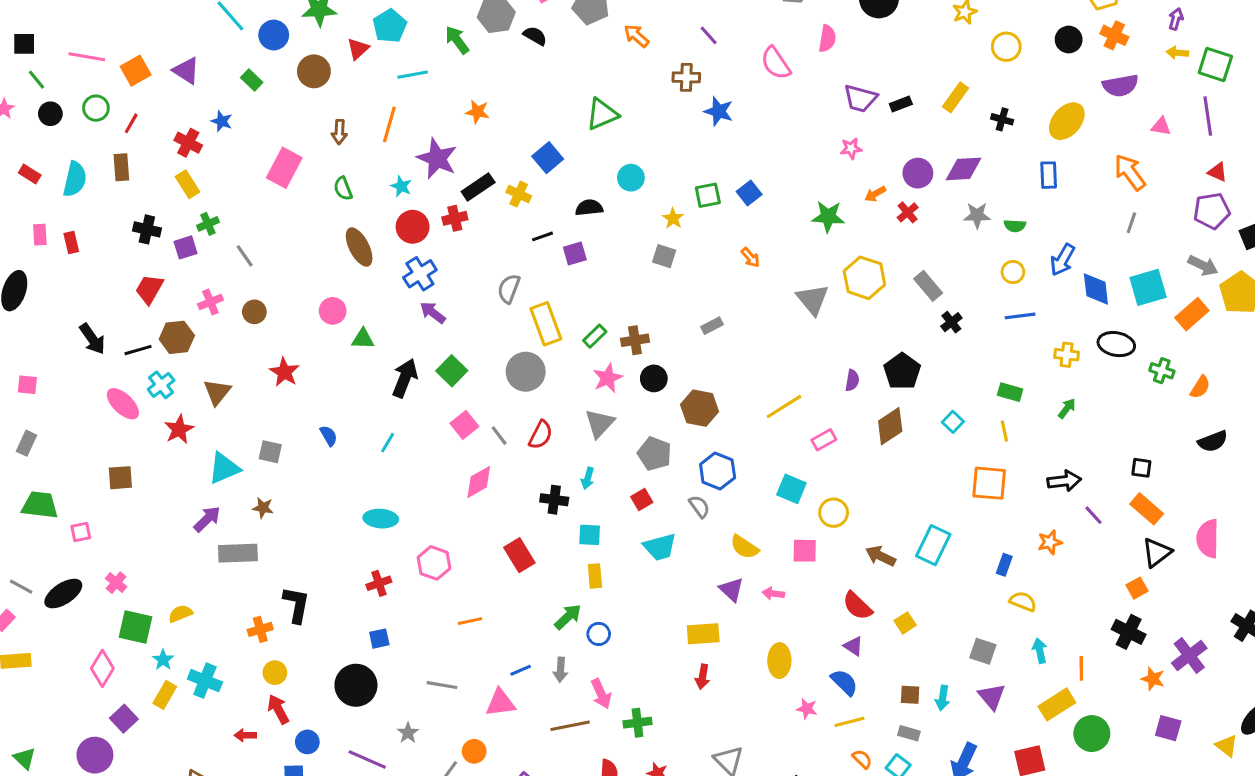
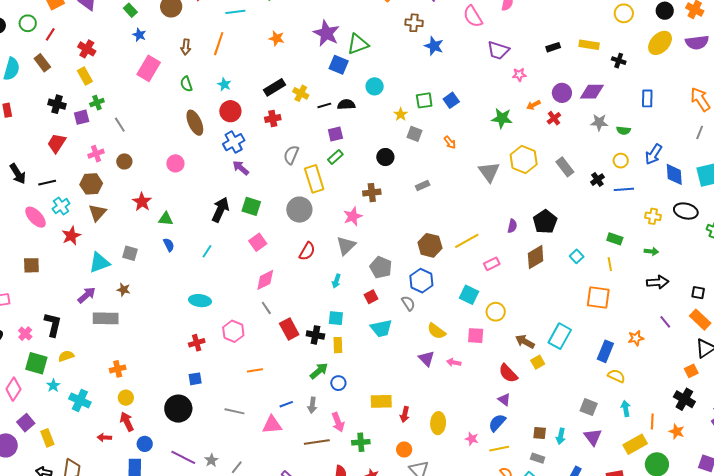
yellow rectangle: (956, 97) -> (589, 45), turned 60
purple trapezoid: (860, 98) -> (498, 50), moved
blue star: (222, 121) -> (139, 35), moved
yellow ellipse: (1067, 121) -> (660, 43), moved
purple star: (437, 158) -> (326, 33), moved
blue square: (548, 158) -> (339, 65), moved, turned -30
brown rectangle: (121, 167) -> (42, 63), turned -36
red cross: (455, 218) -> (273, 119), moved
black line: (543, 236) -> (324, 105), moved
gray square: (664, 256) -> (414, 134), moved
black cross: (951, 322) -> (597, 180), moved
green rectangle: (595, 336) -> (335, 157), moved
brown hexagon: (177, 337) -> (91, 184), moved
green triangle: (363, 339) -> (166, 219), moved
green square: (452, 371) -> (251, 206), turned -30
black circle: (654, 378) -> (385, 157), moved
brown hexagon: (700, 408) -> (430, 245), moved
green arrow: (1067, 408) -> (651, 251), turned 56
gray line: (499, 436) -> (266, 308), moved
black arrow: (1064, 481) -> (658, 282), moved
black cross: (554, 500) -> (315, 335), moved
blue rectangle: (1004, 565) -> (605, 351), size x1.5
black L-shape: (296, 605) -> (53, 324), moved
yellow square: (905, 623) -> (538, 362), moved
yellow rectangle: (703, 634) -> (381, 401), moved
yellow ellipse: (779, 661) -> (438, 423), moved
orange star: (1153, 679) -> (677, 432), moved
blue semicircle: (844, 682) -> (497, 423), turned -96
yellow rectangle: (165, 695) -> (47, 438), moved, turned -54
gray star: (408, 733) -> (211, 460), moved
orange circle: (474, 751) -> (404, 449), moved

